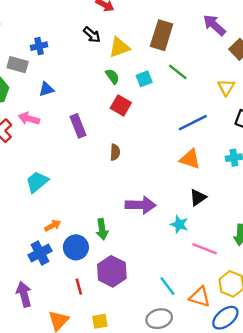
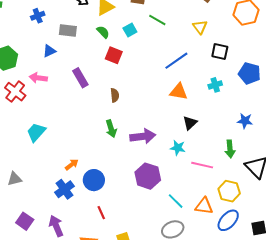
gray rectangle: (18, 65) -> (68, 31), moved
cyan trapezoid: (37, 182) -> (36, 132), moved
green arrow: (102, 229) -> (111, 129), moved
purple hexagon: (112, 271) -> (148, 176), moved

